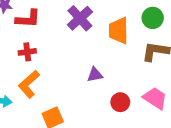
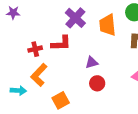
red L-shape: (28, 19) -> (61, 43), moved
red circle: (120, 102) -> (97, 83), moved

